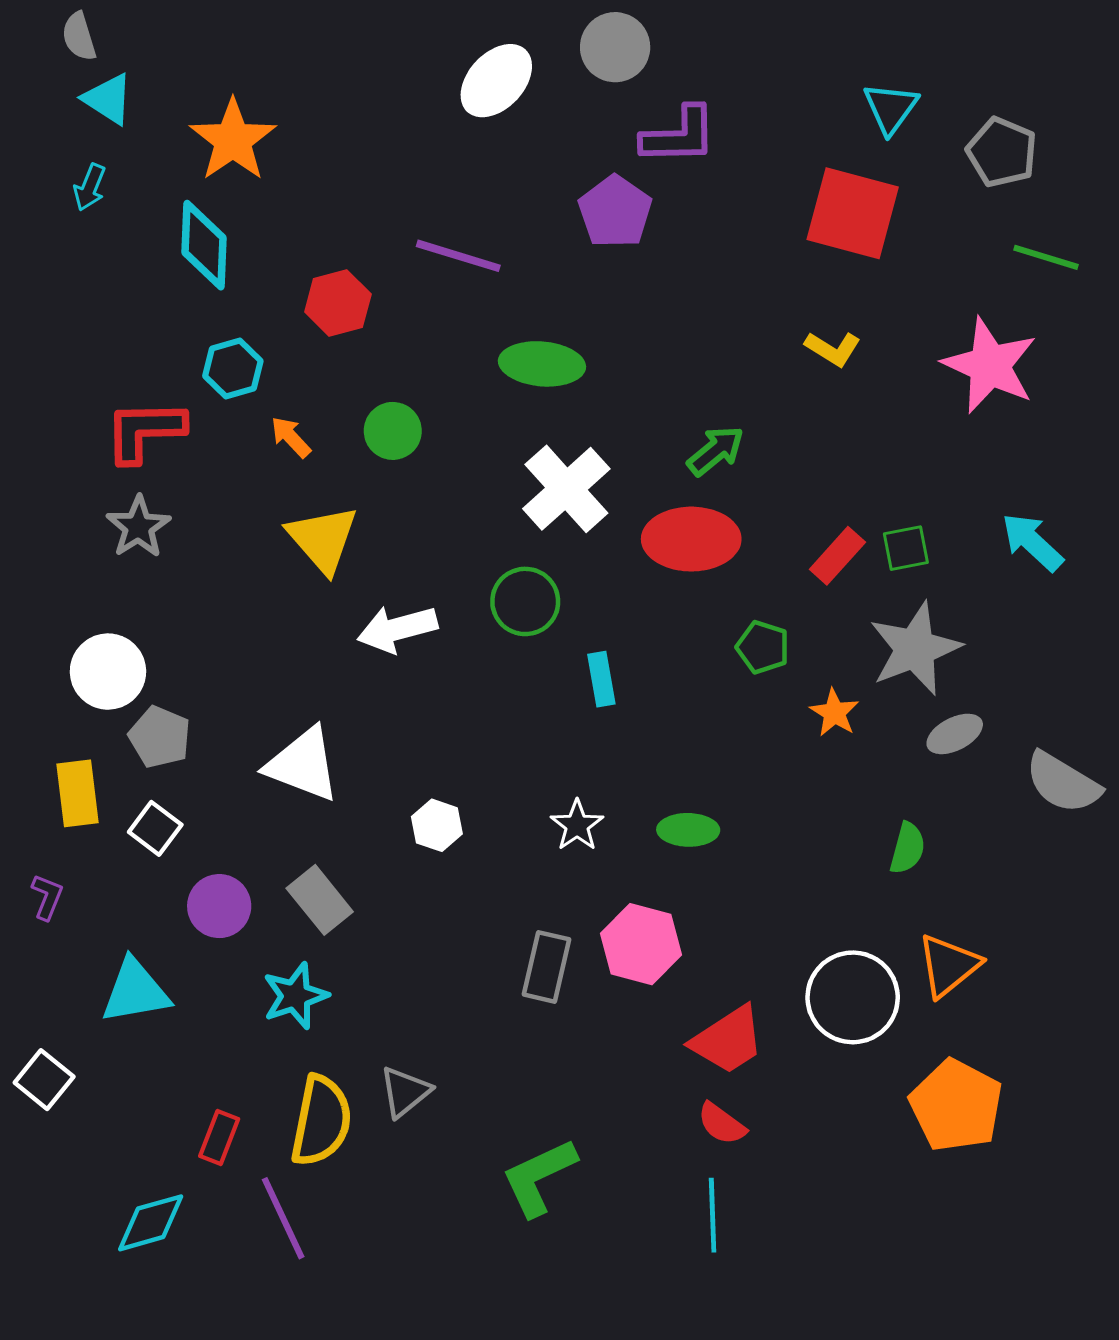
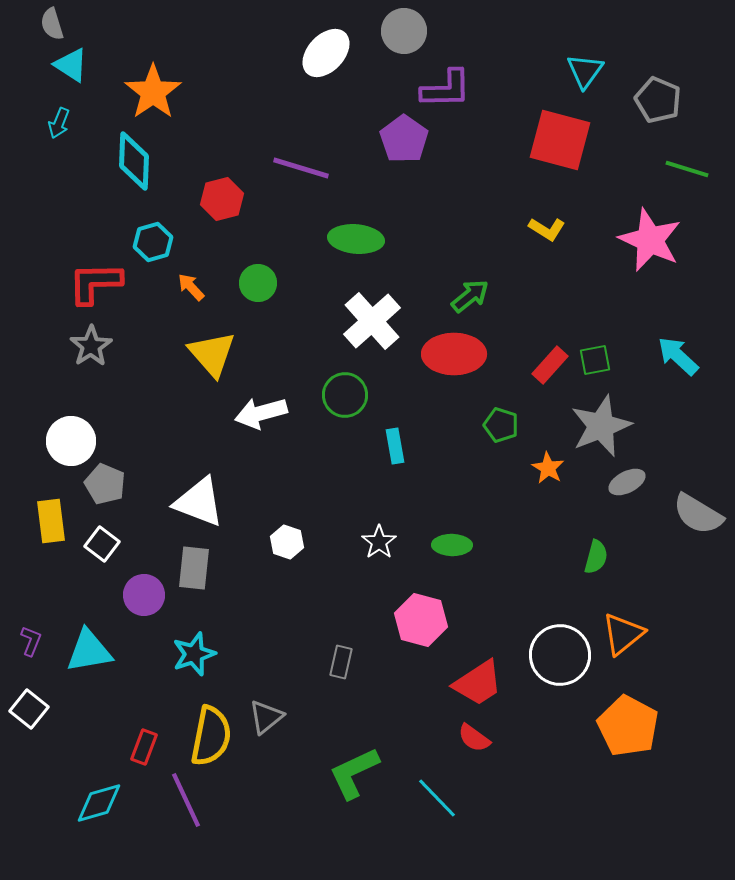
purple L-shape: (47, 897) -> (31, 641), moved
gray rectangle: (320, 900) -> (194, 568), moved, turned 45
gray rectangle: (547, 967) -> (341, 662), moved, size x0.7
cyan line: (713, 1215) -> (437, 798), moved, turned -42

